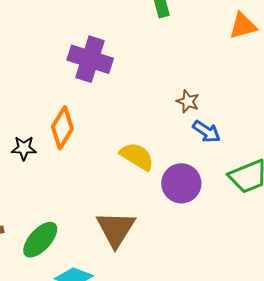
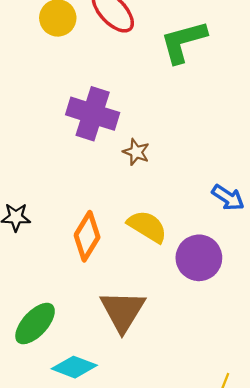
brown star: (188, 101) -> (136, 152), moved
orange diamond: (62, 128) -> (87, 236), moved

